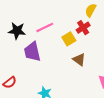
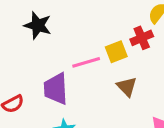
pink line: (45, 27) -> (86, 62), moved
purple trapezoid: (32, 52) -> (56, 89), moved

